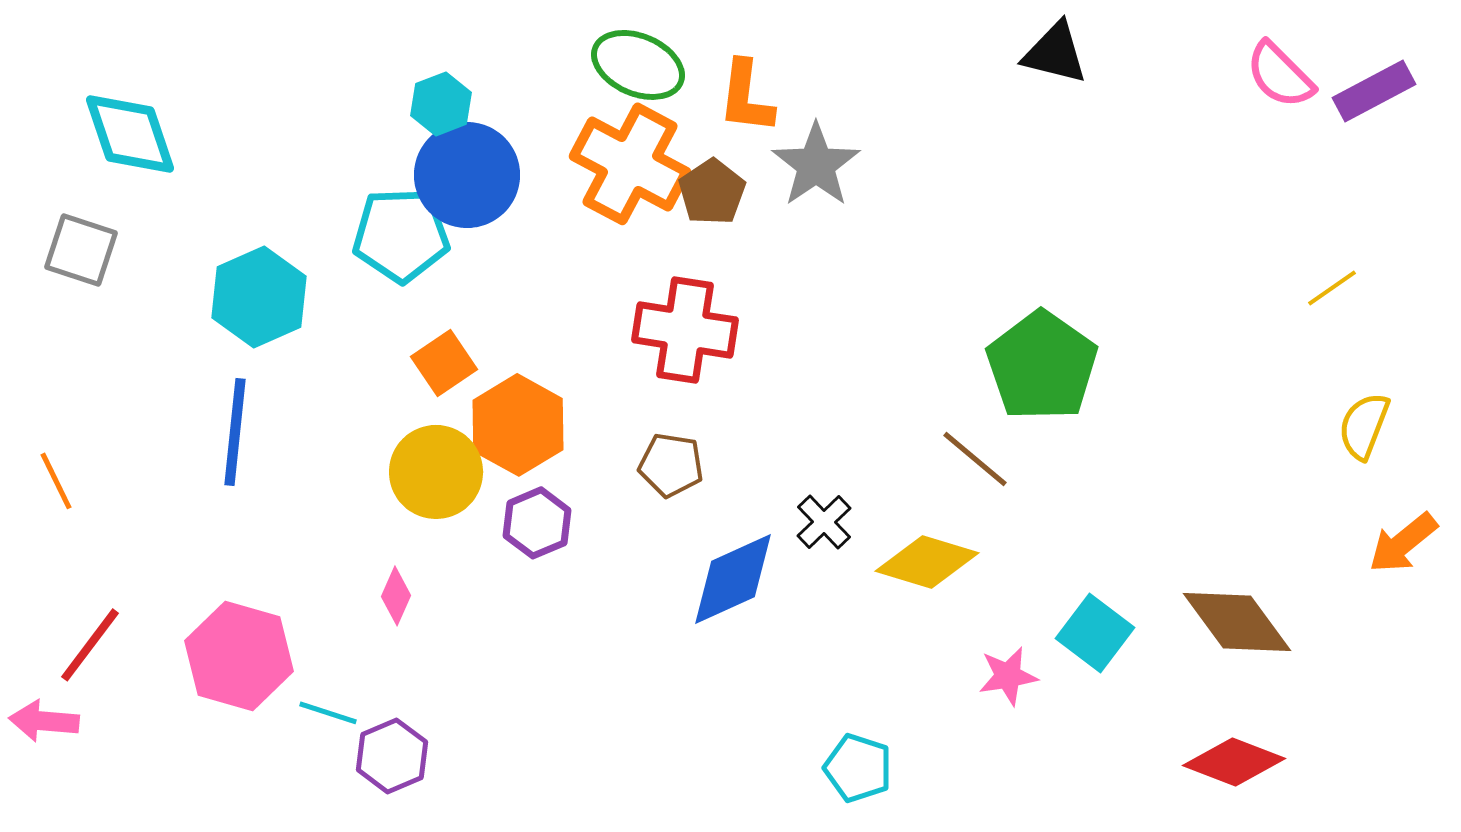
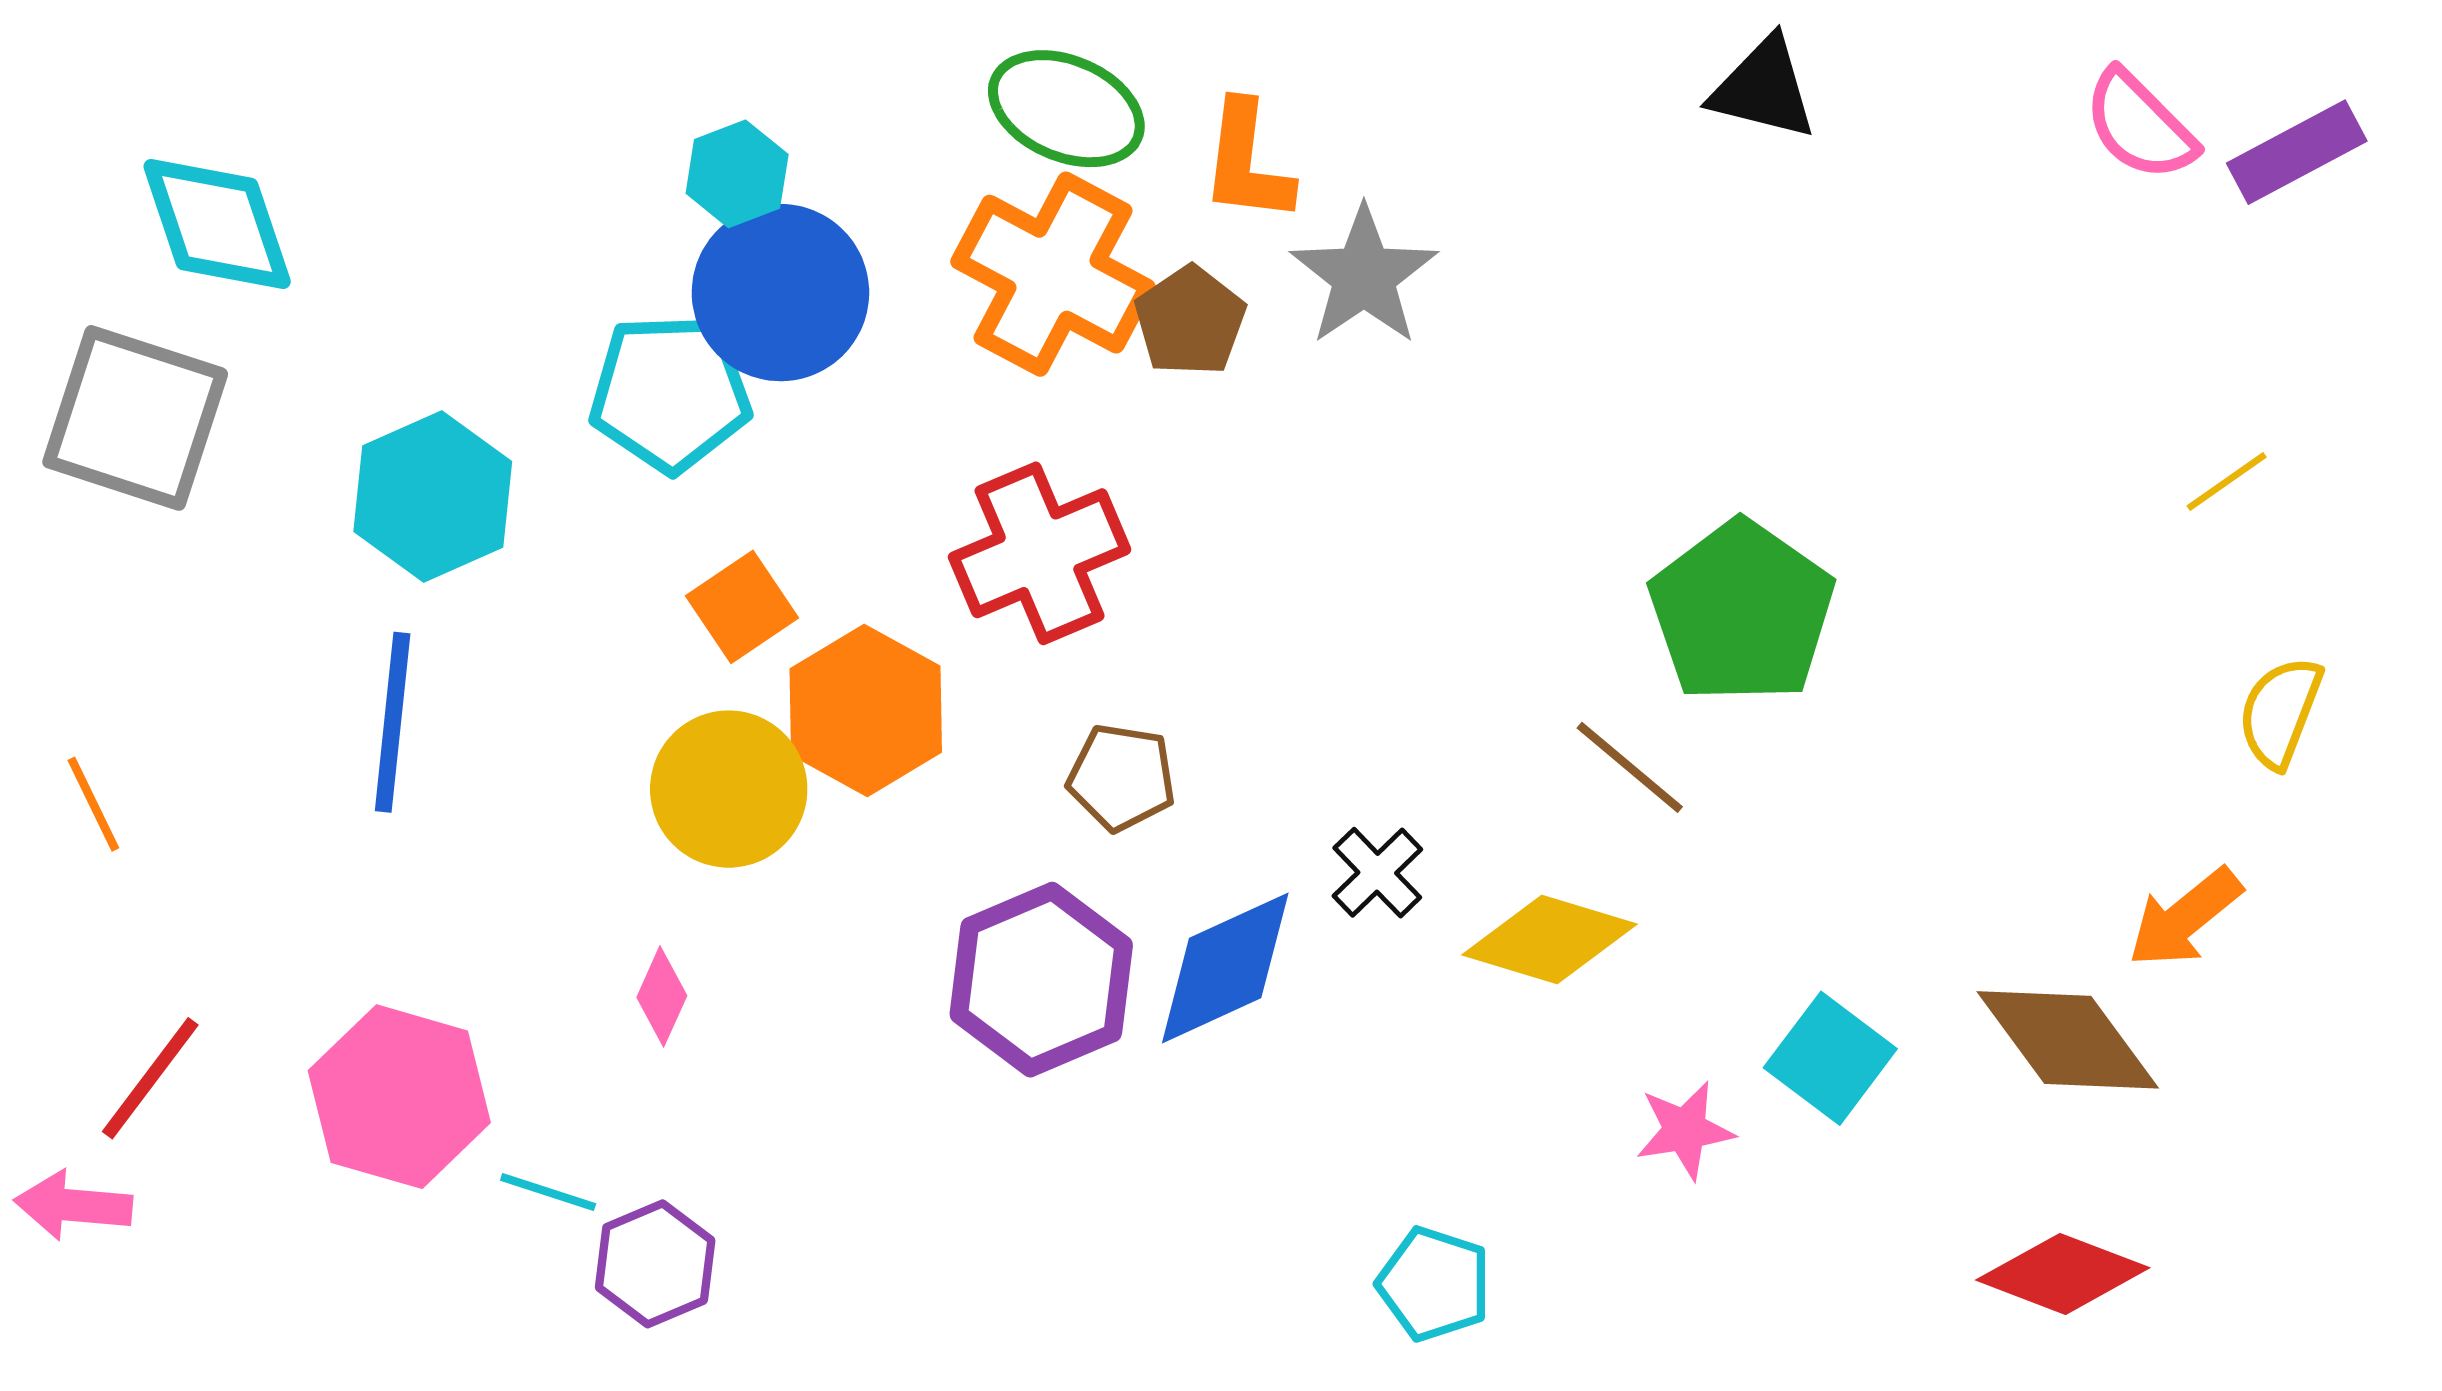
gray square: (81, 250) -> (135, 418), size x1.5
red cross: (685, 330) -> (1040, 553), moved, turned -32
purple hexagon: (537, 523) -> (1041, 980), moved, size x1.6
orange arrow: (1403, 543) -> (2185, 918), moved

